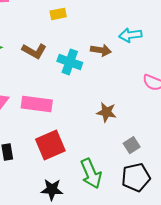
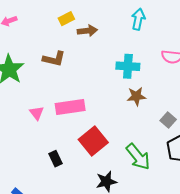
cyan arrow: (130, 35) -> (138, 19), turned 125
brown arrow: (101, 50) -> (87, 31), moved
cyan cross: (70, 62) -> (128, 66), moved

